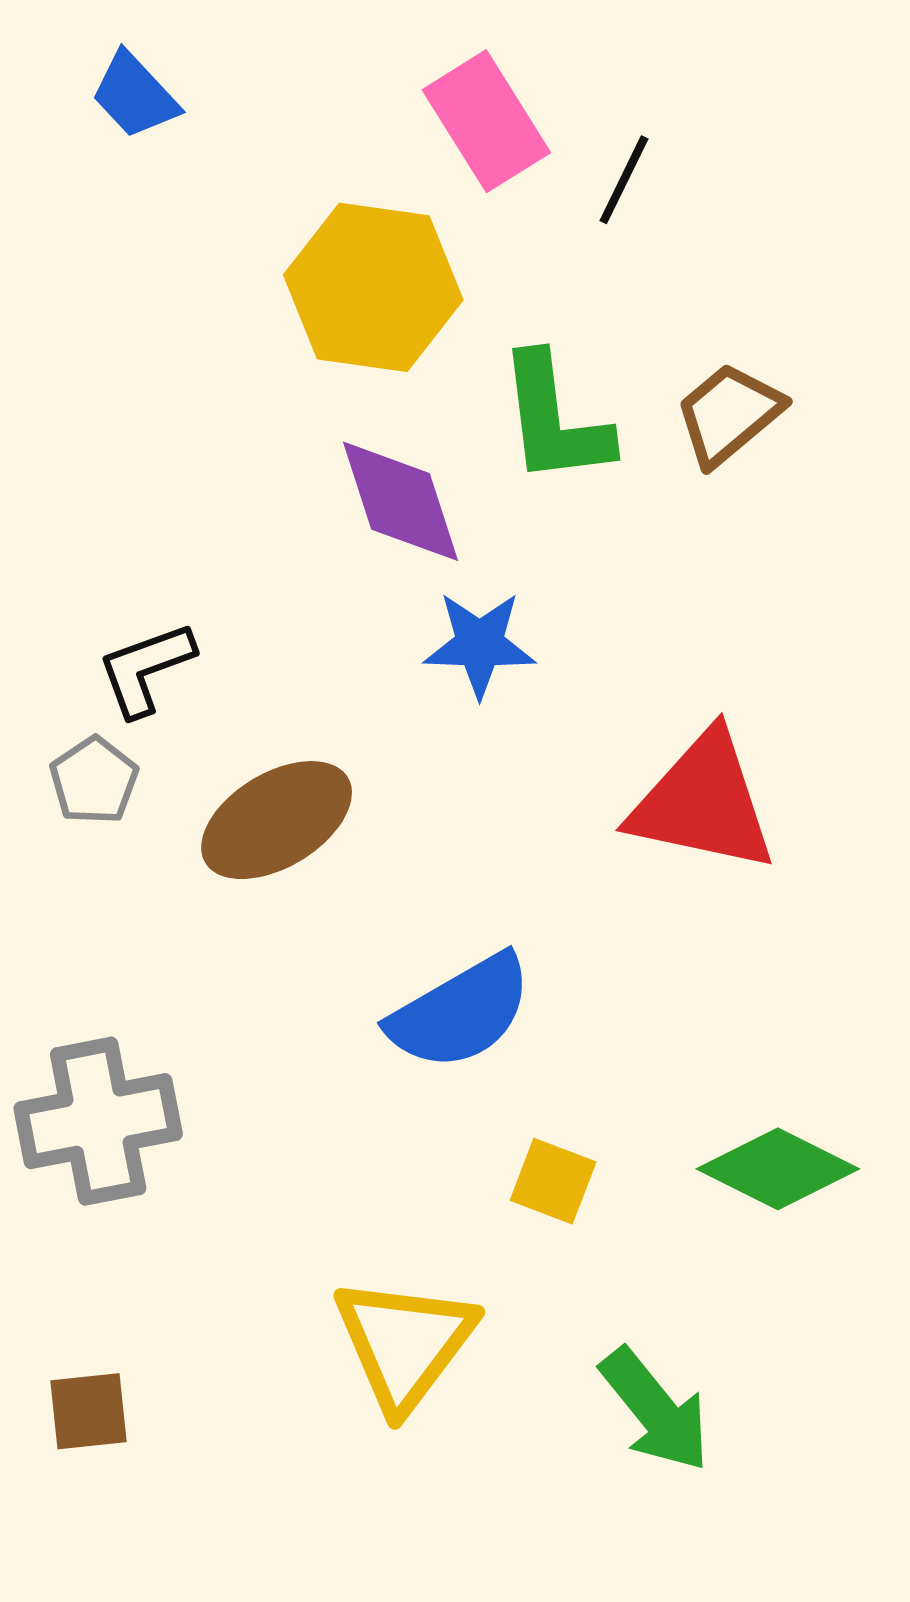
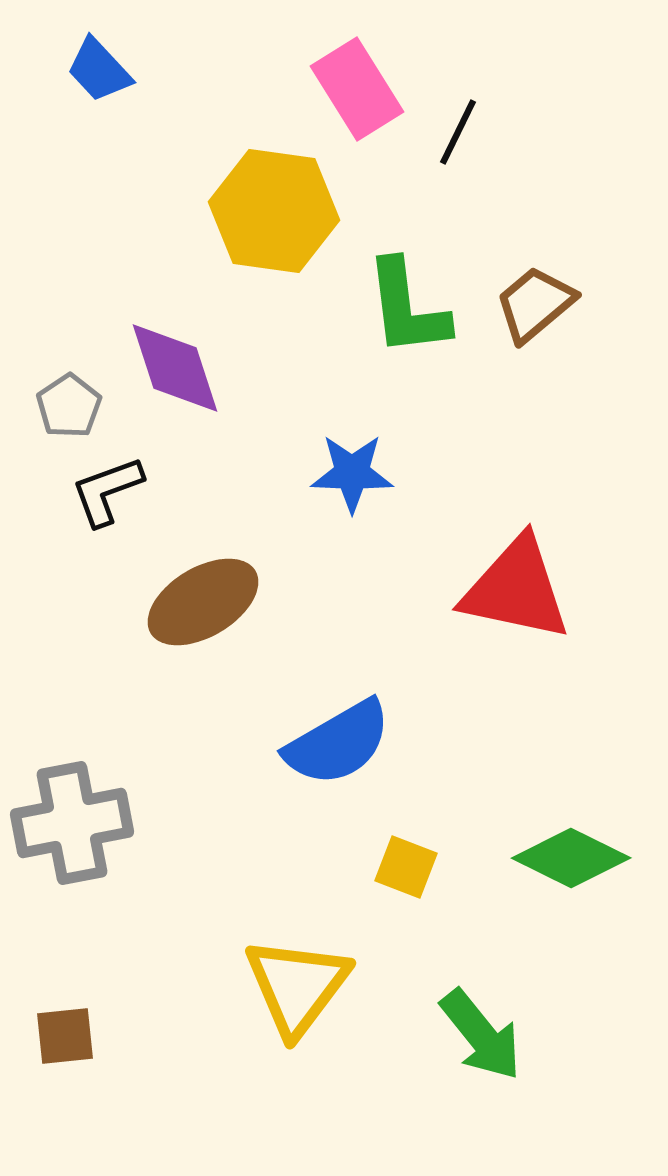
purple diamond: (401, 501) -> (175, 368), moved
gray pentagon: (94, 781) -> (69, 406), moved

